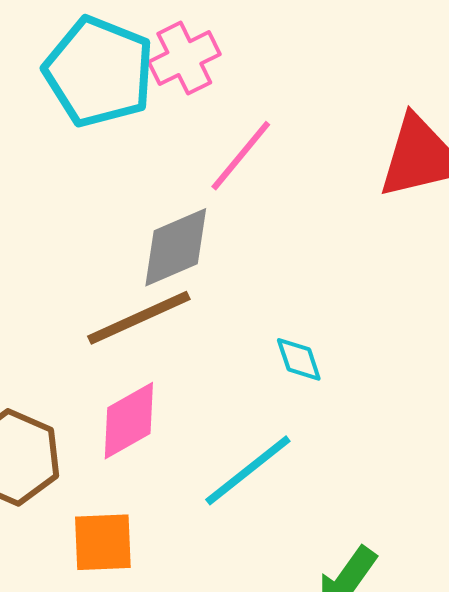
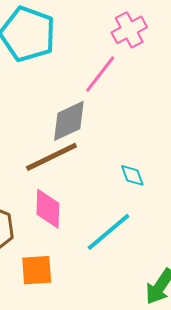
pink cross: (184, 58) -> (129, 30), moved
pink diamond: (129, 421) -> (48, 209), turned -57

